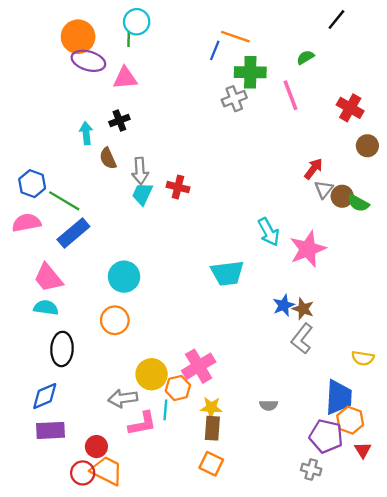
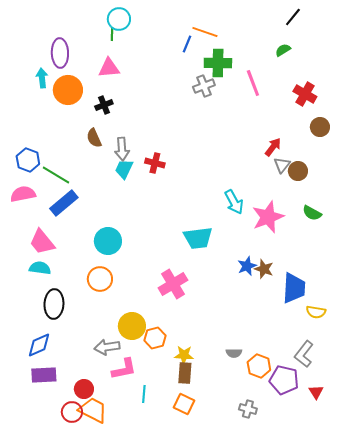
orange circle: (78, 37) -> (68, 90), moved
green semicircle: (305, 57) -> (283, 50), moved
purple ellipse: (88, 61) -> (60, 53), moved, turned 72
cyan arrow: (86, 133) -> (42, 78), moved
green semicircle: (358, 203) -> (312, 213), moved
gray L-shape: (302, 339) -> (304, 354), moved
pink cross: (199, 366) -> (173, 284), moved
blue trapezoid: (339, 397) -> (294, 288), moved
cyan line: (165, 410) -> (144, 394), moved
orange hexagon: (350, 420) -> (259, 366), moved
gray cross: (311, 470) -> (248, 409), moved

